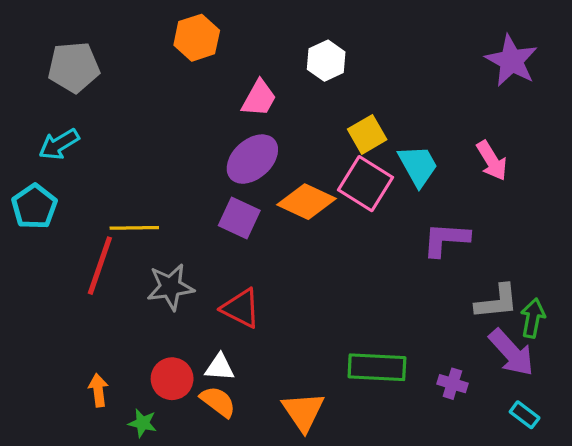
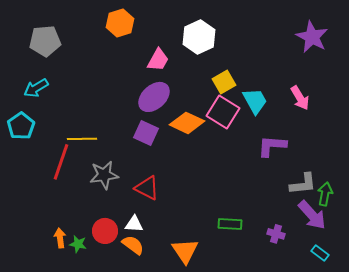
white hexagon: (326, 61) -> (199, 37), size x1.4
green rectangle: (377, 367) -> (230, 224), size x0.7
green star: (143, 423) -> (78, 244), moved

